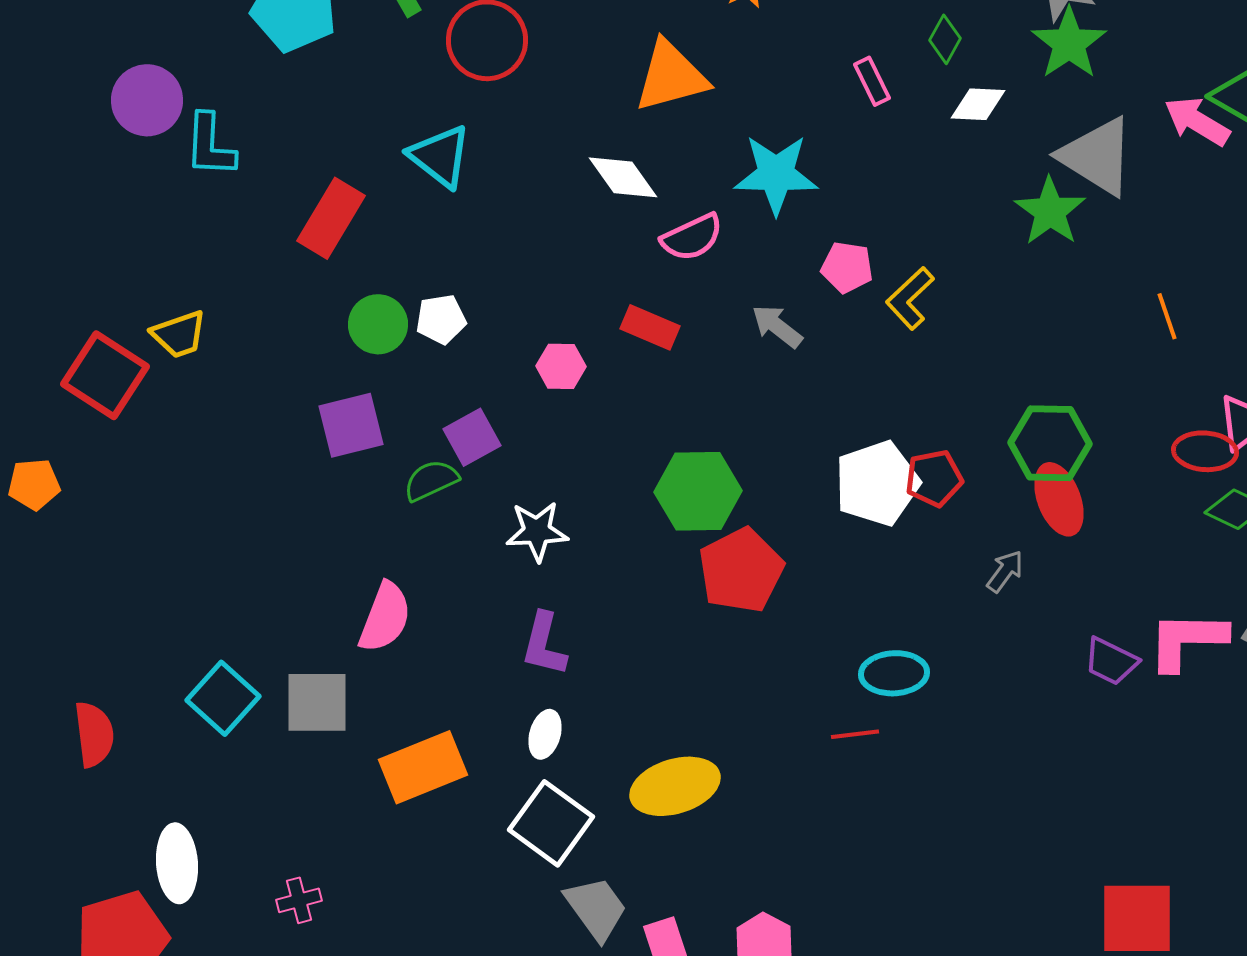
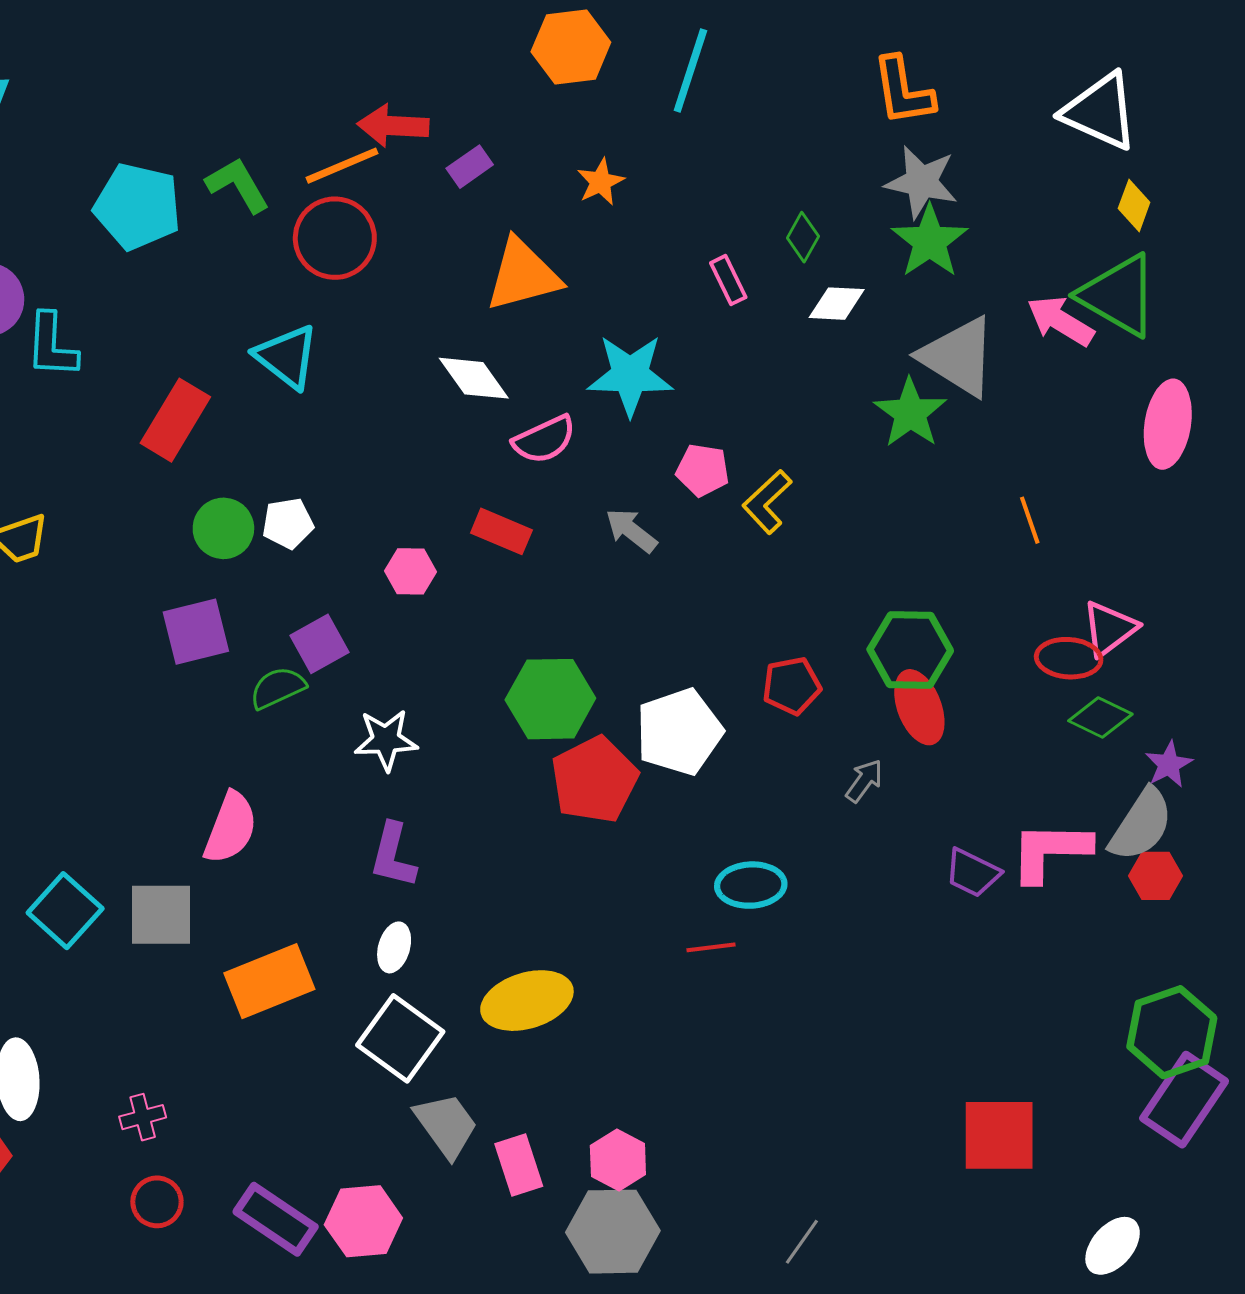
white pentagon: (877, 483) -> (679, 732), moved

